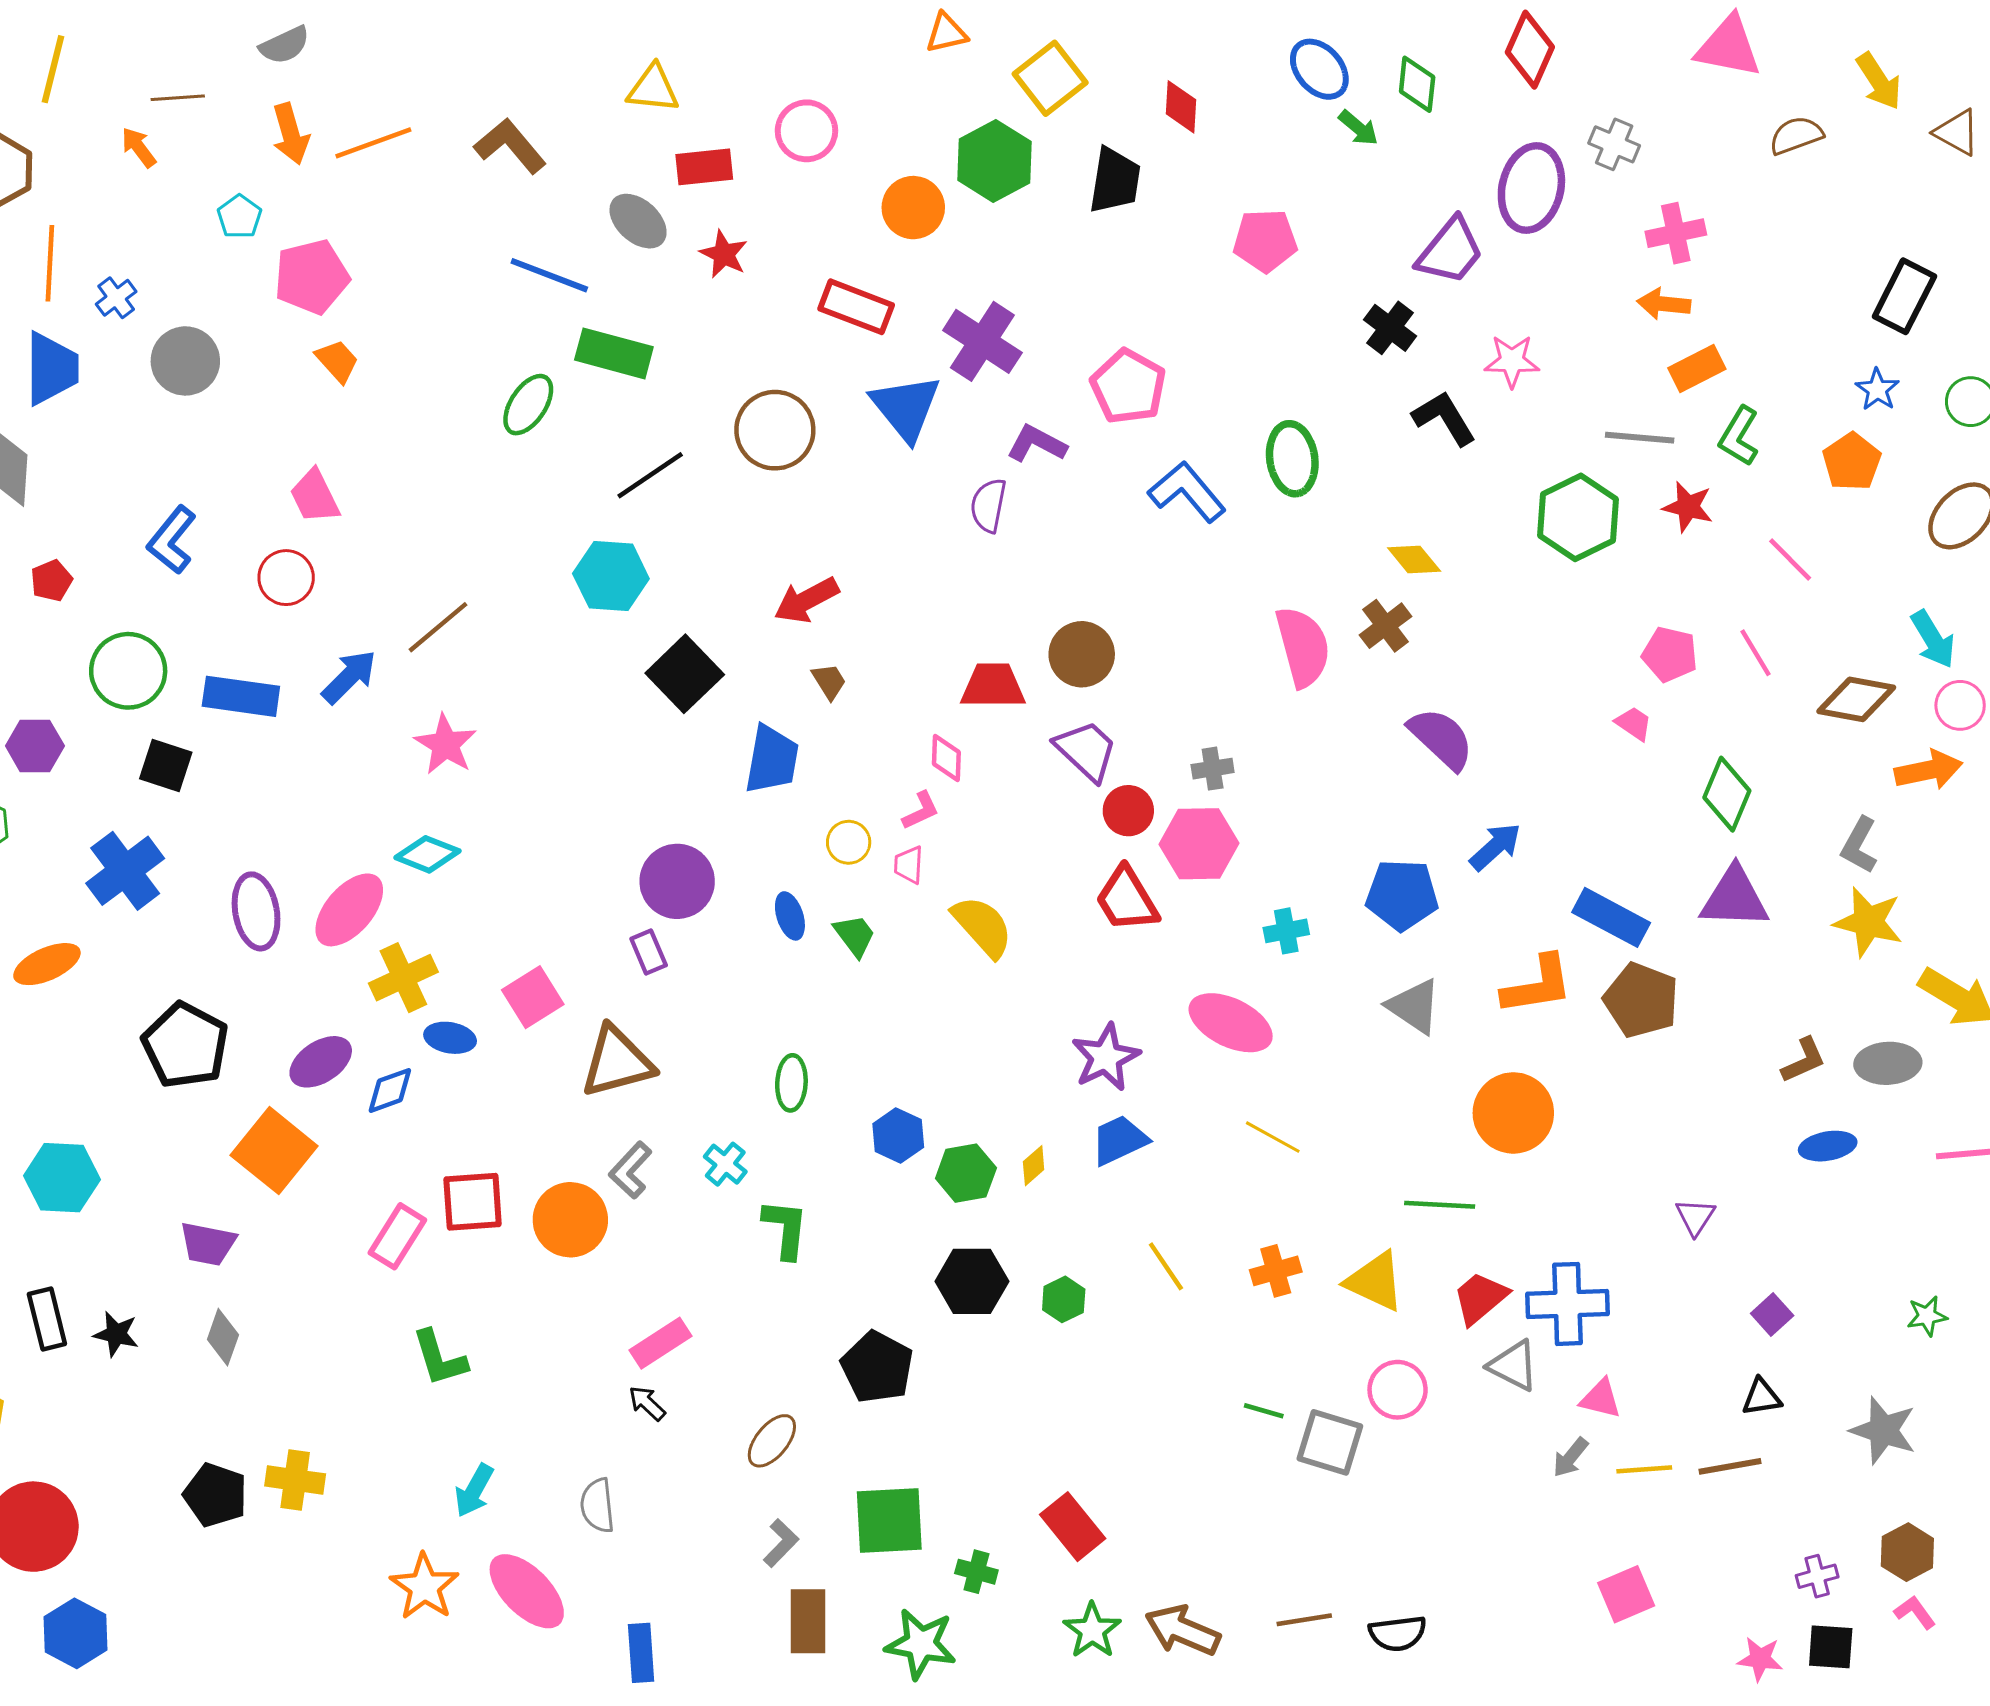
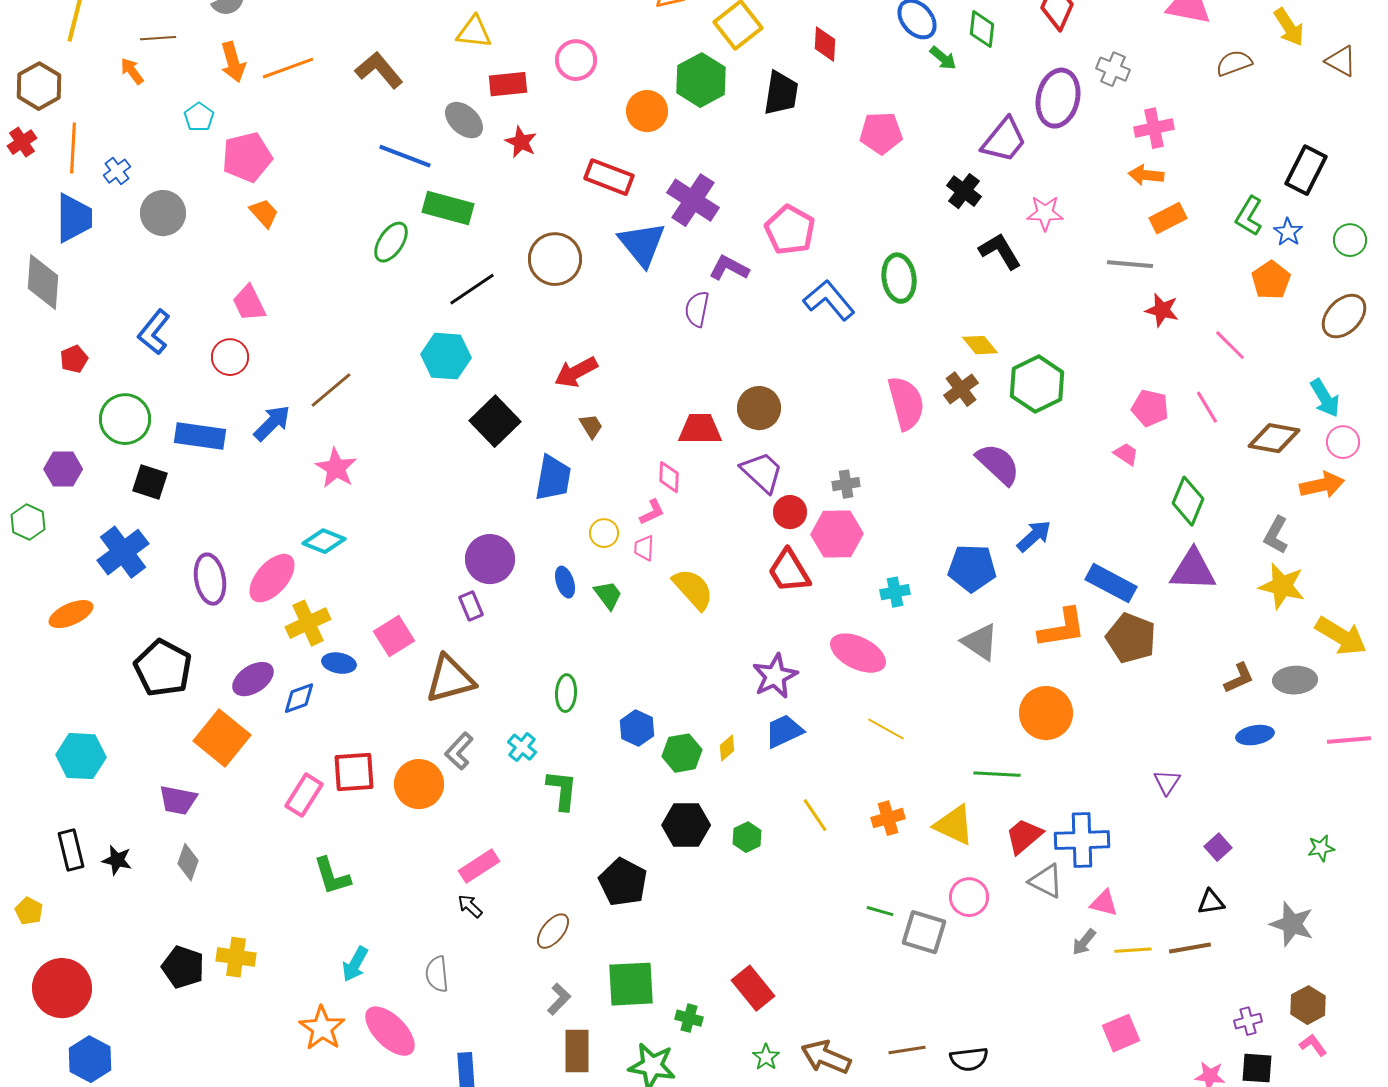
green L-shape: (1739, 436) -> (1249, 216), moved
green hexagon: (1578, 517) -> (1037, 384), moved
green star: (1092, 1630) -> (766, 1057), size x0.7

